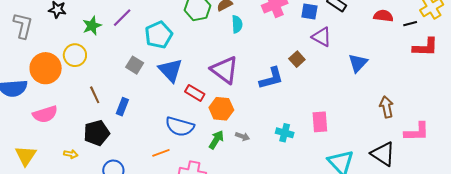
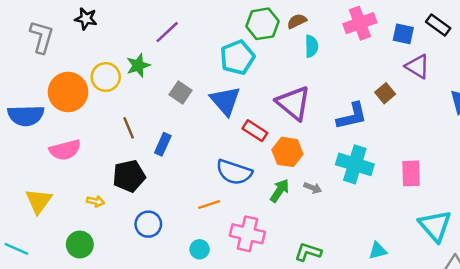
green star: (92, 26) -> (138, 65), moved
cyan pentagon: (159, 35) -> (237, 57), moved
cyan cross: (285, 133) -> (355, 164), moved, size x1.6

